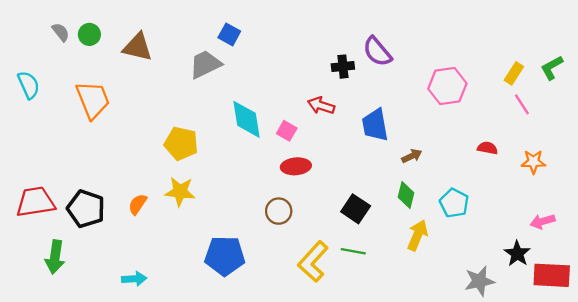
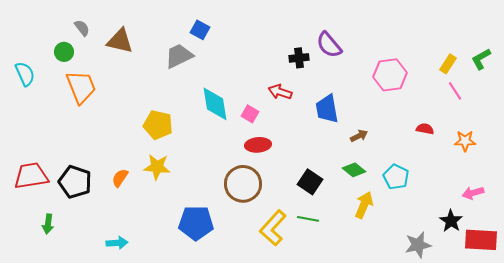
gray semicircle: (61, 32) -> (82, 28), moved
green circle: (89, 34) -> (64, 52), moved
green diamond: (406, 195) -> (354, 170), turned -65
brown circle: (279, 211) -> (243, 184), size x1.6
green arrow: (55, 257) -> (48, 224), size x0.7

